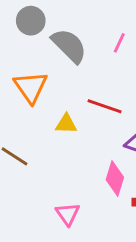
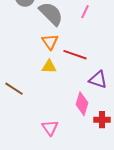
orange triangle: (31, 87) -> (50, 42), moved, size x0.7

